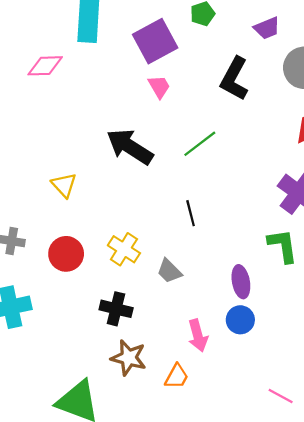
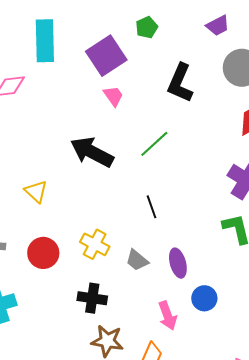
purple trapezoid: (267, 28) -> (218, 26), moved
purple ellipse: (241, 282) -> (178, 263), moved

